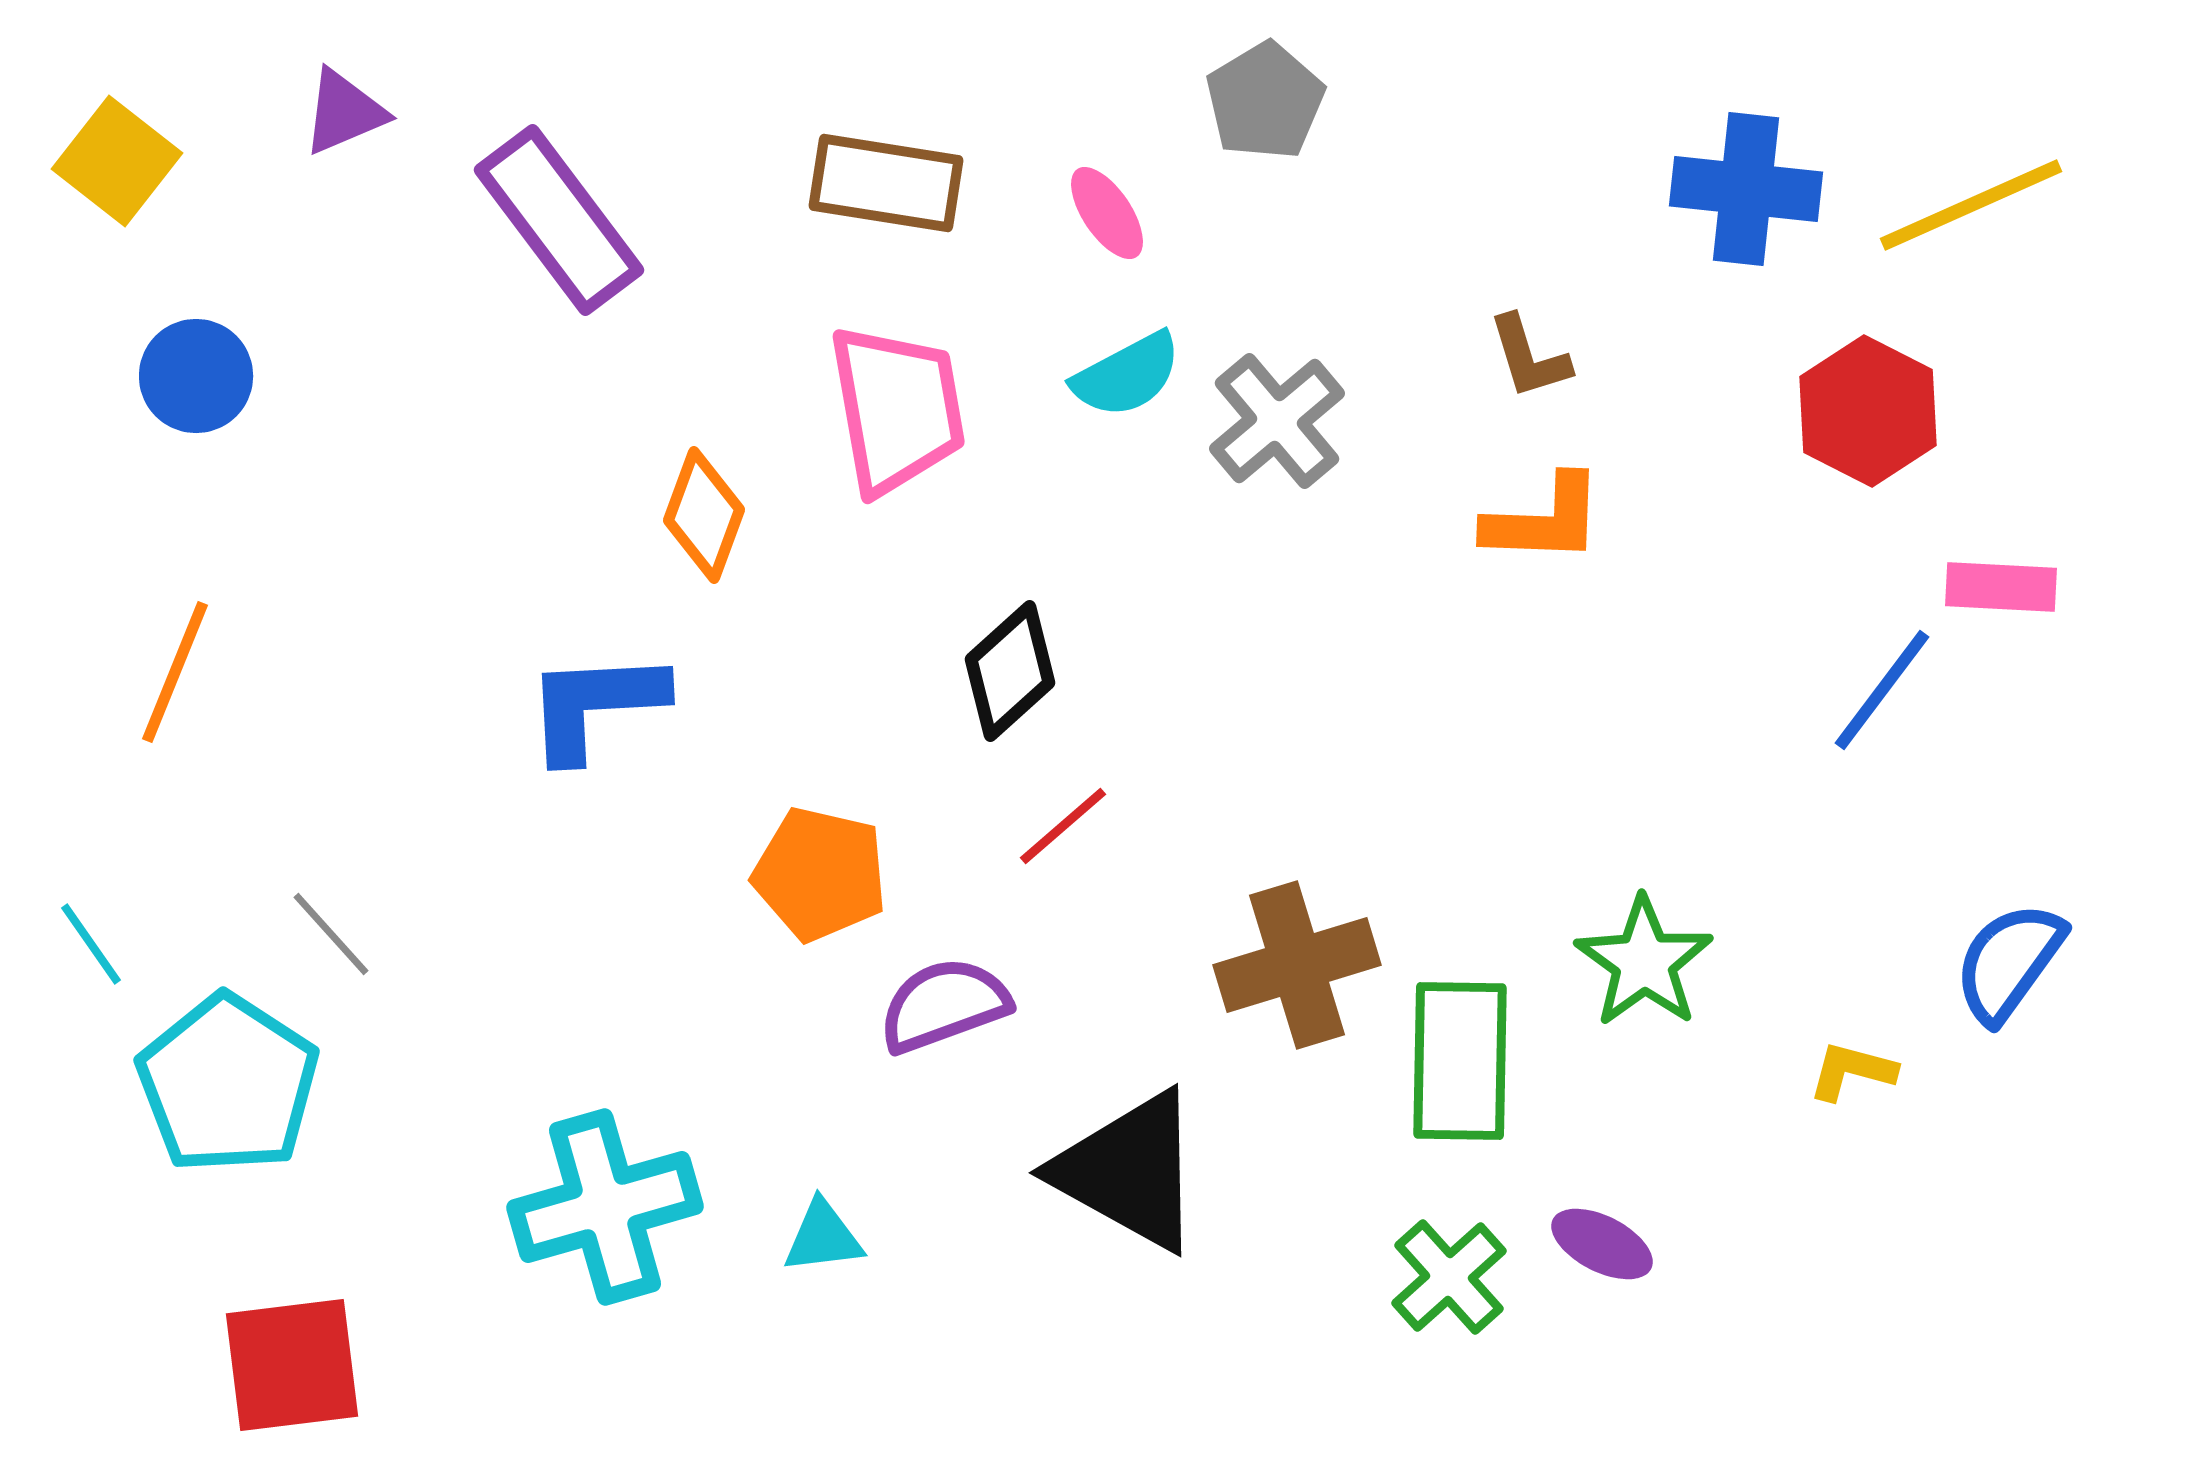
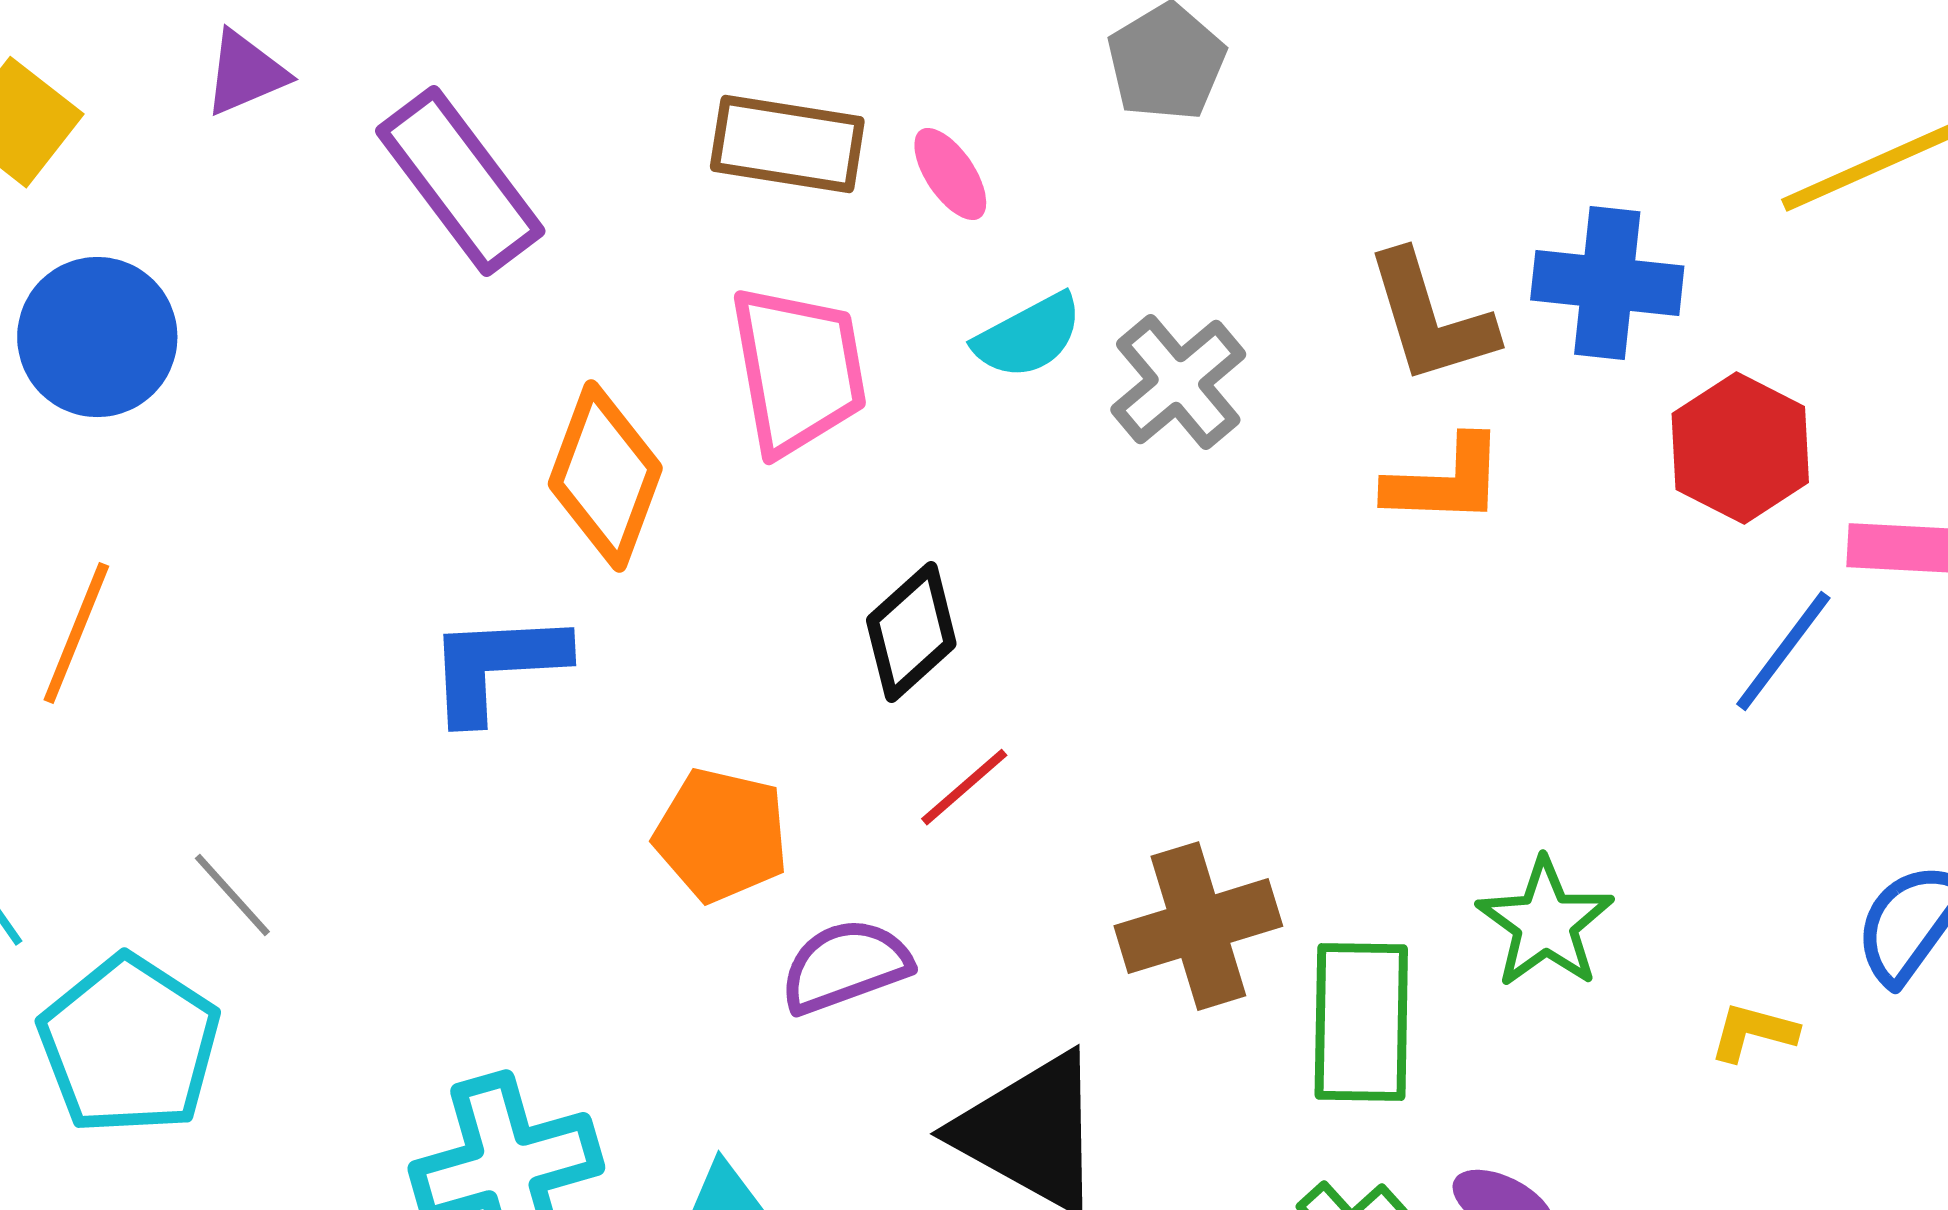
blue cross: (1746, 189) -> (1607, 283), moved
pink ellipse: (1107, 213) -> (950, 174), moved
brown L-shape: (1529, 357) -> (1430, 318), size x1.6
blue circle: (196, 376) -> (97, 337), size x1.4
red hexagon: (1868, 411) -> (1740, 448), moved
orange diamond: (704, 515) -> (605, 476), size x1.4

